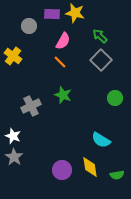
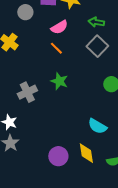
green arrow: (100, 36) -> (96, 22), turned -35
pink semicircle: (63, 41) -> (59, 27), turned 30

